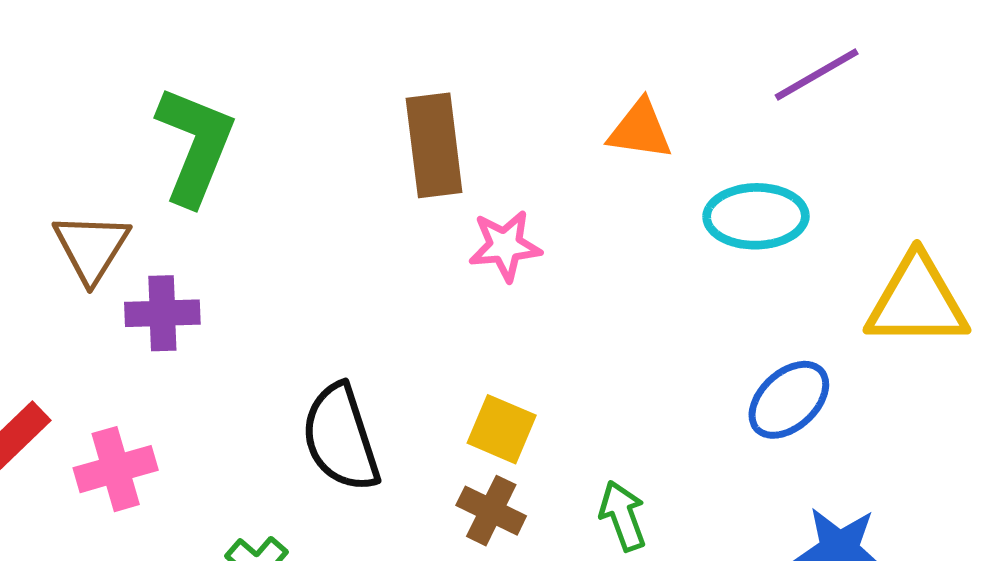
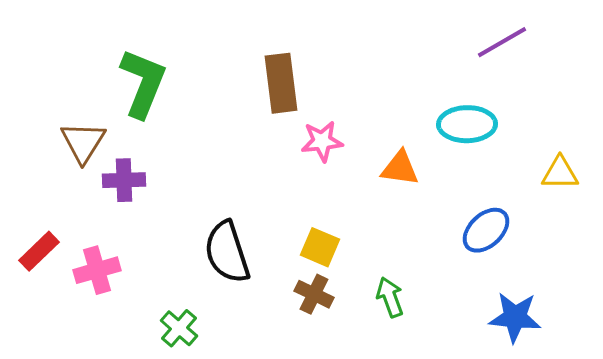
orange triangle: (640, 130) -> (400, 168), moved
yellow triangle: (917, 301) -> (560, 173), size x0.6

